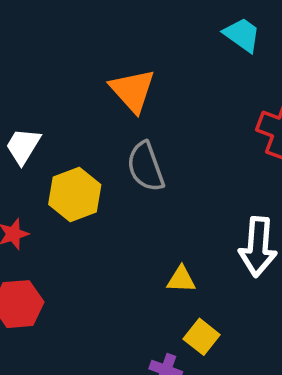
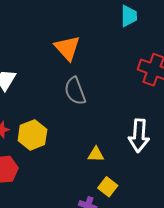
cyan trapezoid: (242, 35) -> (129, 16), turned 55
yellow hexagon: (75, 194) -> (32, 135), moved

